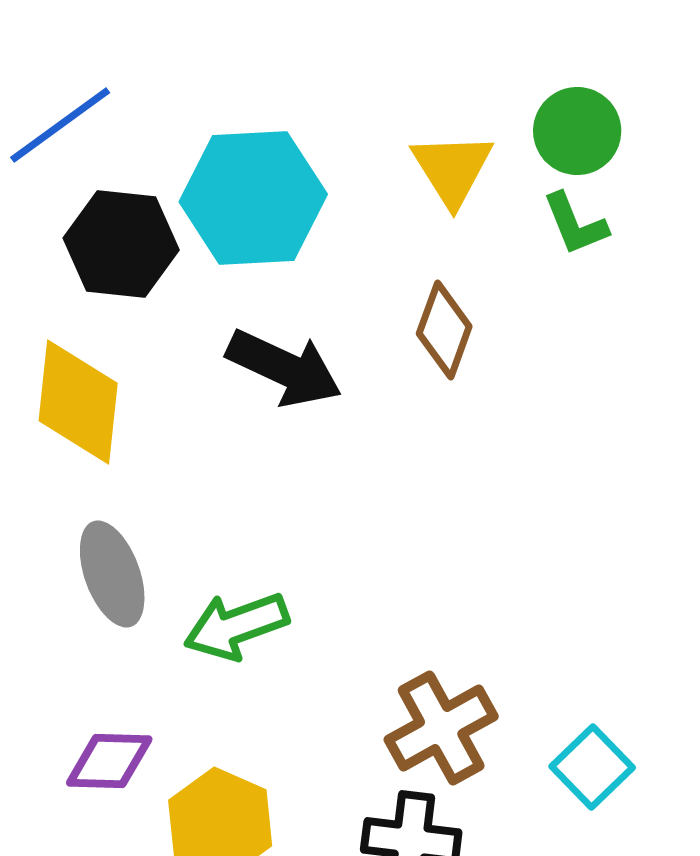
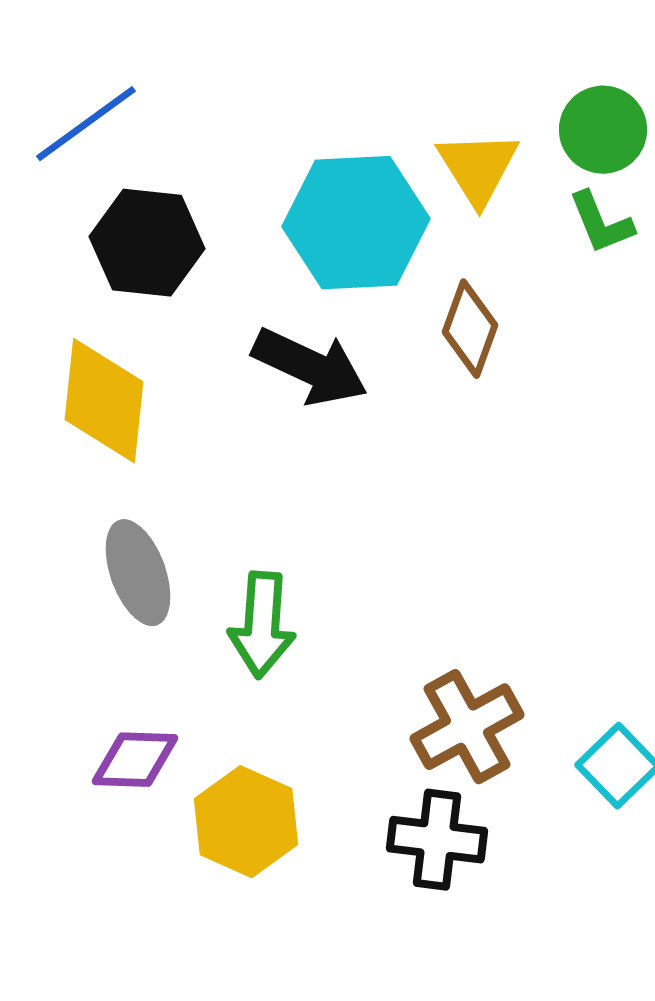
cyan hexagon: (253, 198) -> (356, 223), moved
green arrow: (236, 626) -> (262, 625), turned -66

